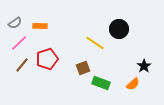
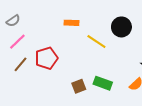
orange rectangle: (40, 26) -> (71, 23), moved
brown square: (83, 68) -> (79, 86), moved

